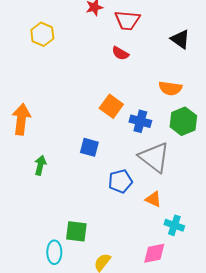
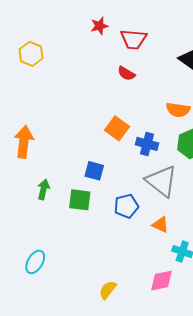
yellow hexagon: (42, 34) -> (31, 54), moved
green square: (76, 231) -> (80, 200), moved
cyan ellipse: (54, 252) -> (35, 262), moved, turned 30

